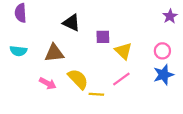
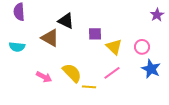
pink circle: (162, 51) -> (142, 47), moved
brown triangle: (54, 53) -> (50, 38), moved, turned 36
blue star: (164, 75) -> (151, 69), turned -30

